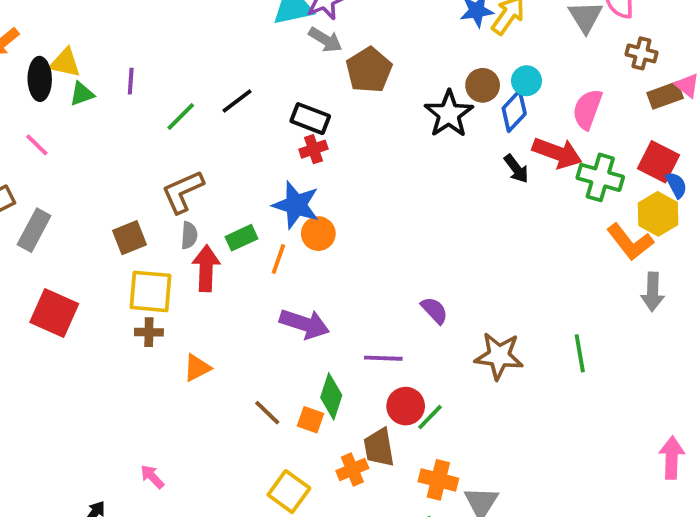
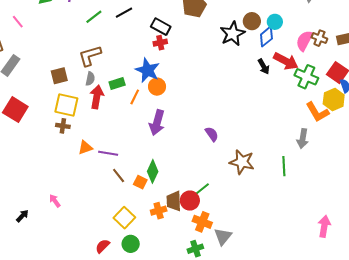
brown cross: (641, 53) -> (319, 38), moved
gray arrow: (653, 292) -> (303, 139), moved
purple arrow: (304, 324) -> (157, 123), moved, turned 80
purple line: (383, 358) -> (108, 153), moved
red circle: (406, 406) -> (190, 201), moved

